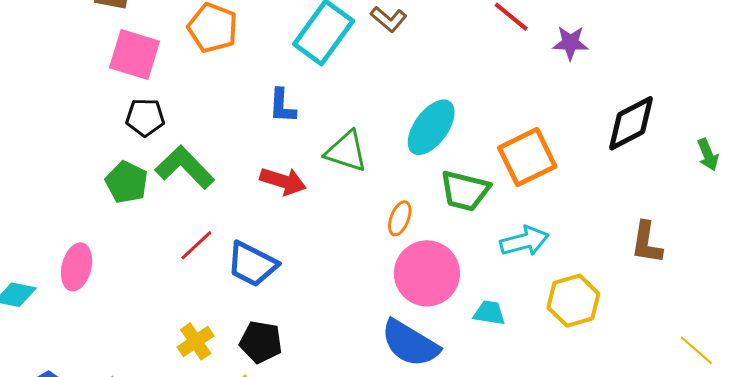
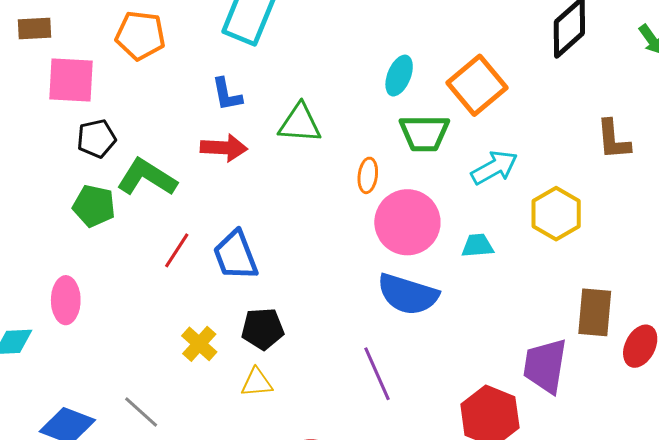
cyan ellipse: (431, 127) -> (399, 76), moved, size x0.7
red arrow: (283, 181) -> (224, 148), moved
blue trapezoid: (252, 264) -> (236, 255), turned 56

